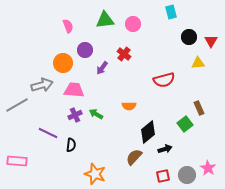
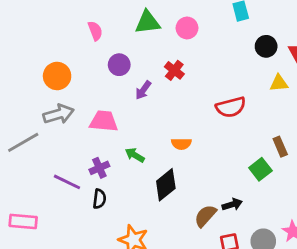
orange circle: (63, 63) -> (57, 76), moved
purple cross: (75, 115) -> (99, 168), moved
black diamond: (148, 132) -> (166, 185), moved
brown semicircle: (134, 157) -> (205, 216), moved

